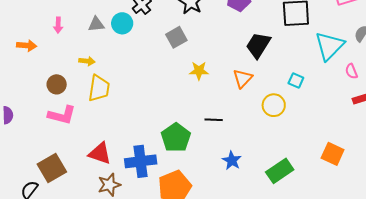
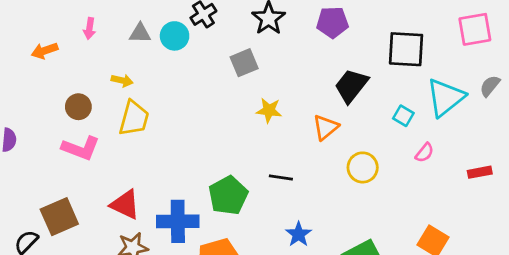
orange arrow: (27, 46) -> (45, 51), turned 150
pink semicircle: (351, 71) -> (425, 153), moved, turned -126
cyan square: (296, 80) -> (403, 116), moved

